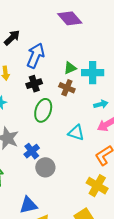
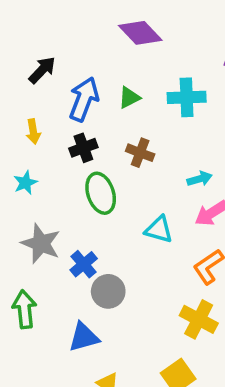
green triangle: (70, 68) -> (129, 98), moved
cyan cross: (93, 73) -> (187, 97), moved
green ellipse: (43, 110) -> (101, 193), turned -35
blue triangle: (28, 205) -> (84, 337), moved

